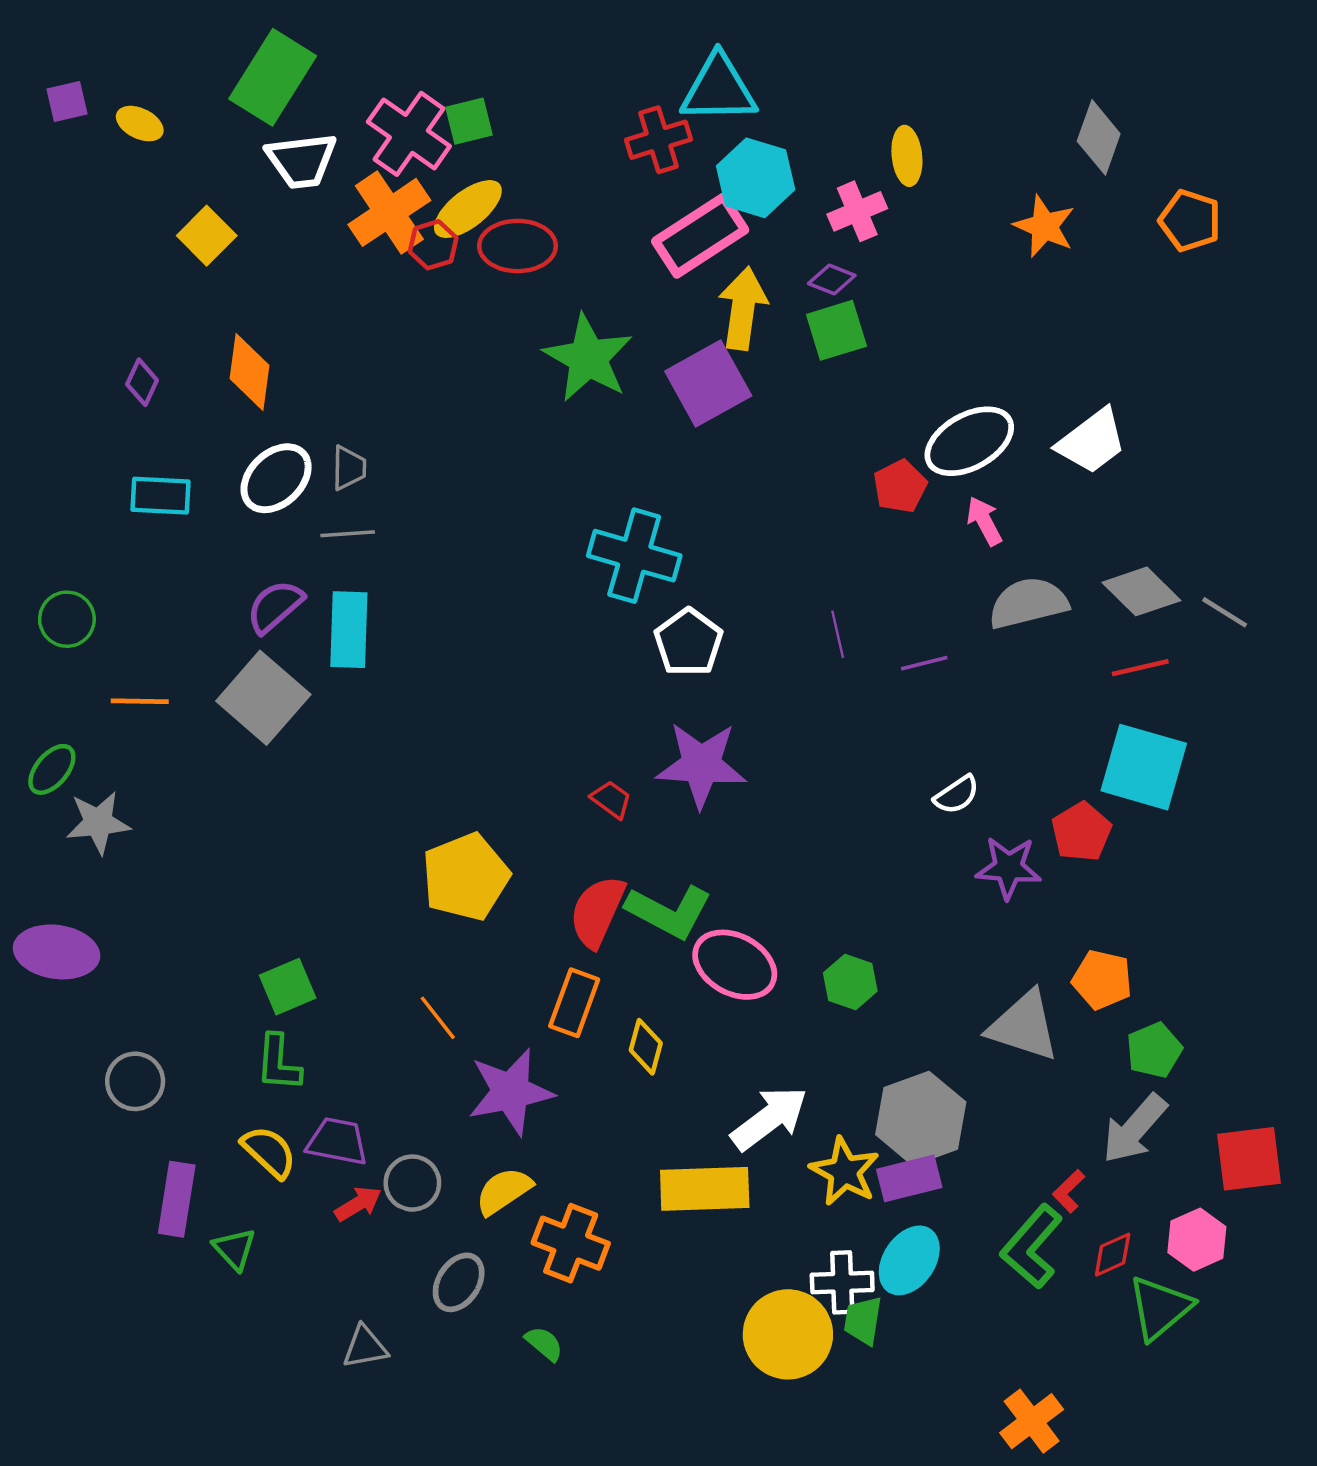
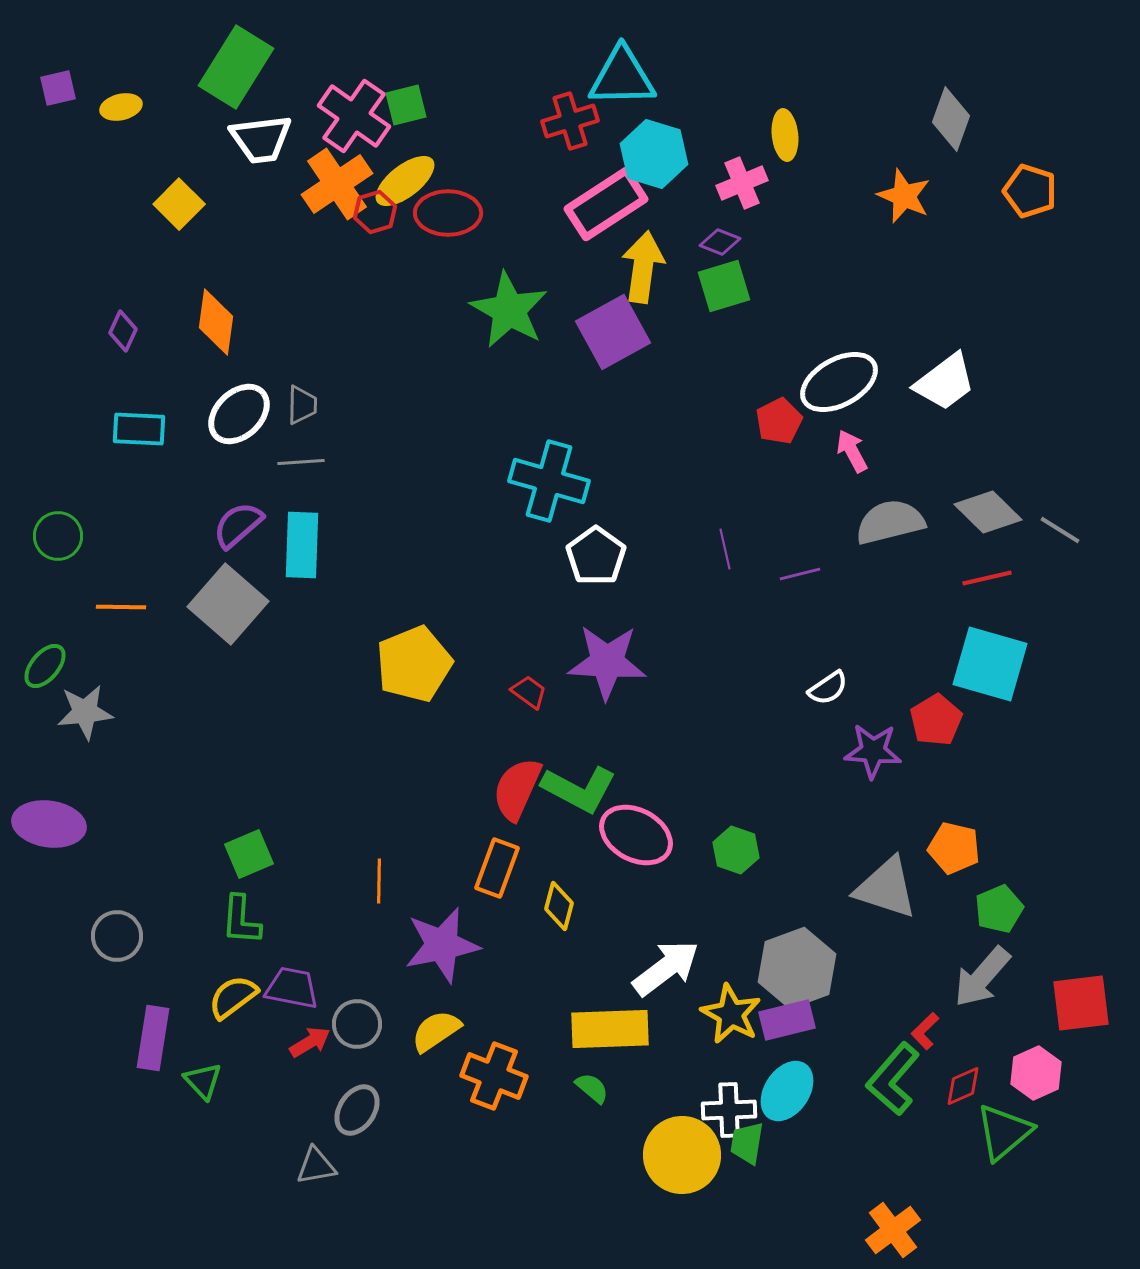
yellow ellipse: (140, 124) -> (121, 107), turned -39
yellow pentagon: (466, 877) -> (414, 664), moved
orange line: (438, 1018) -> (379, 881), turned 39
yellow semicircle: (269, 1152) -> (233, 997), turned -80
gray ellipse: (459, 1282) -> (357, 1110), moved
green semicircle: (544, 1344) -> (592, 1088), moved

